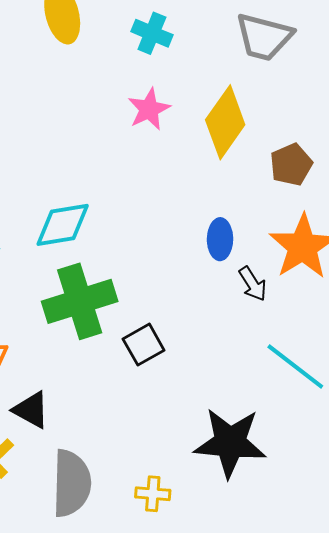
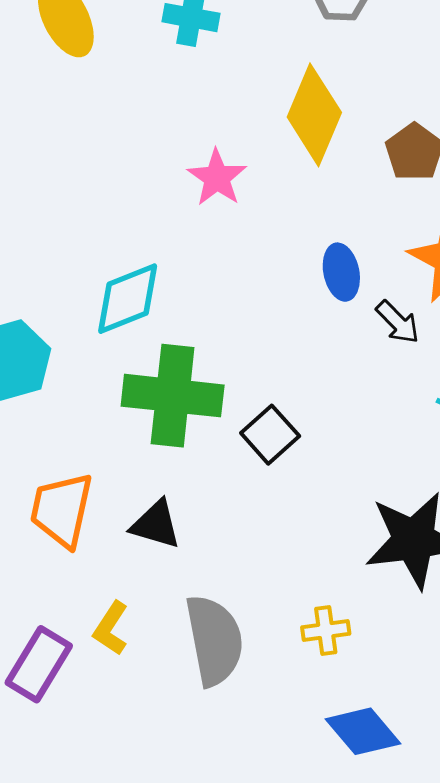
pink star: (149, 109) -> (217, 178), moved
green cross: (80, 301) -> (173, 396), turned 36
black triangle: (31, 410) -> (156, 524), moved

